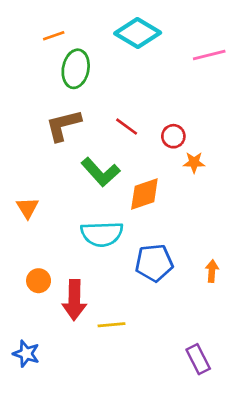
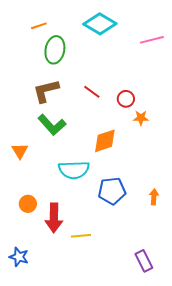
green L-shape: (100, 172) -> (52, 125), moved

